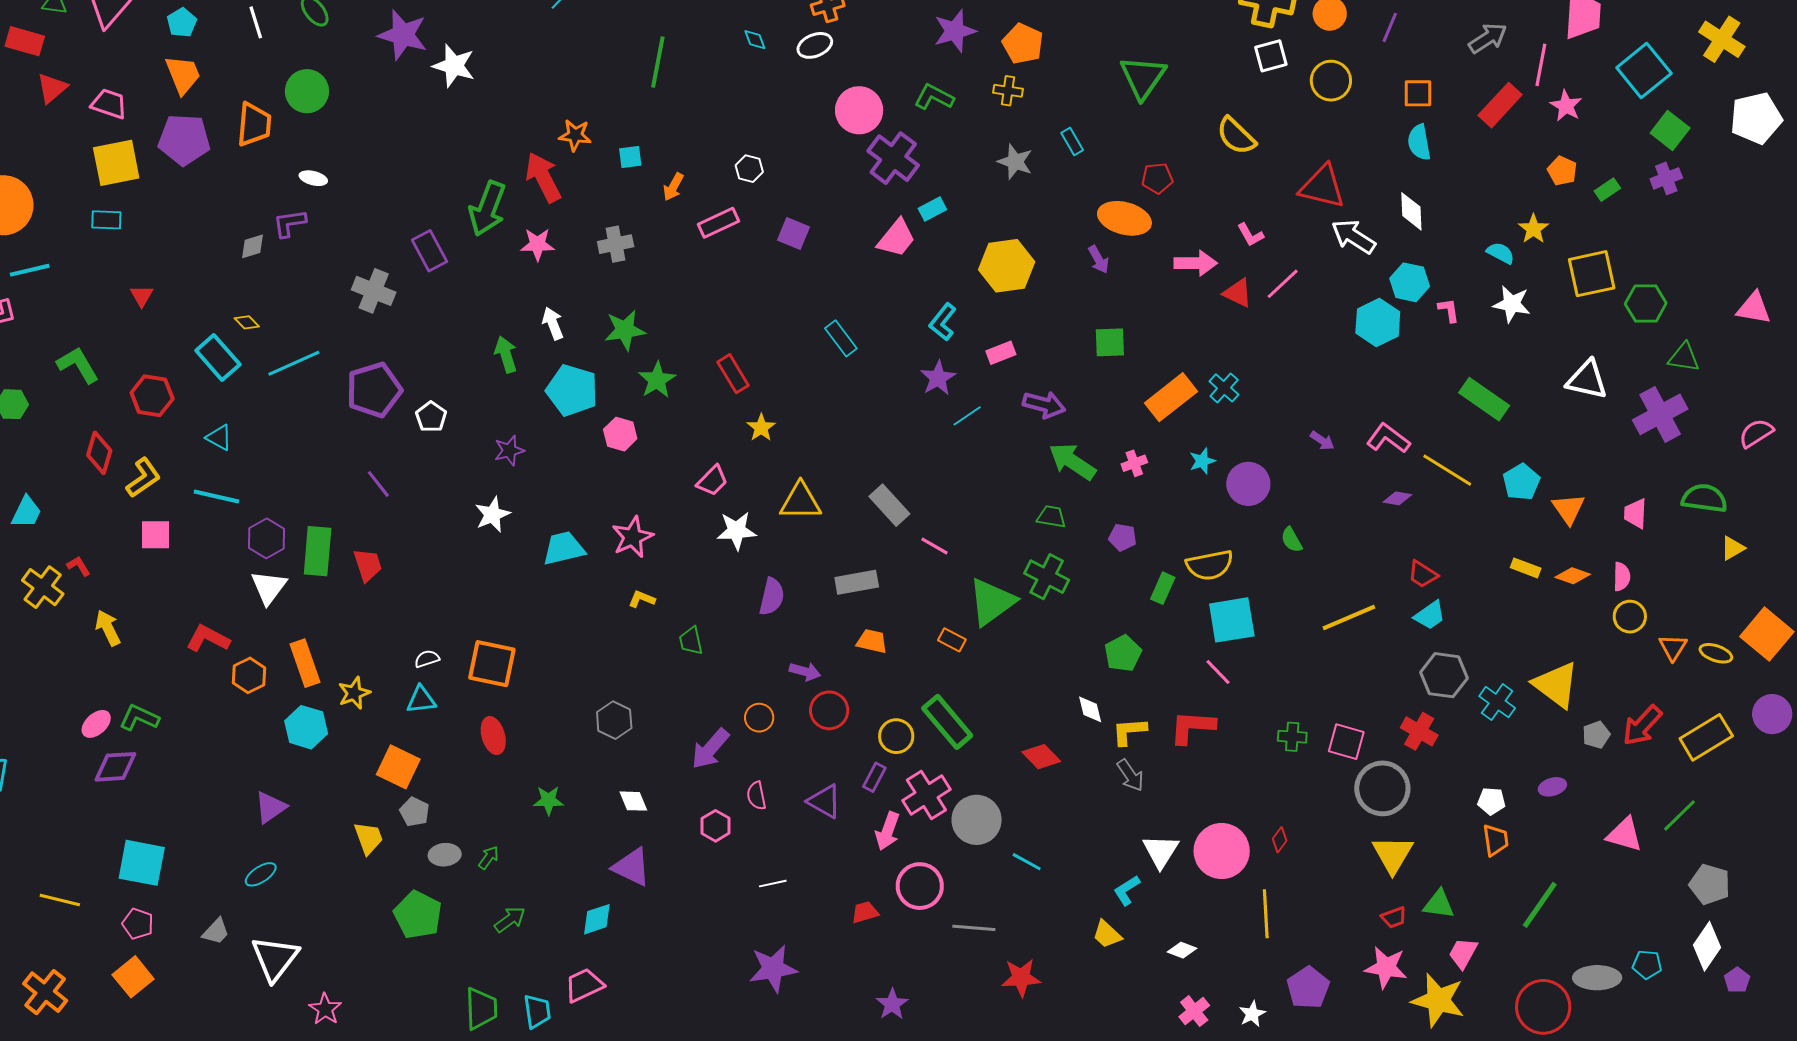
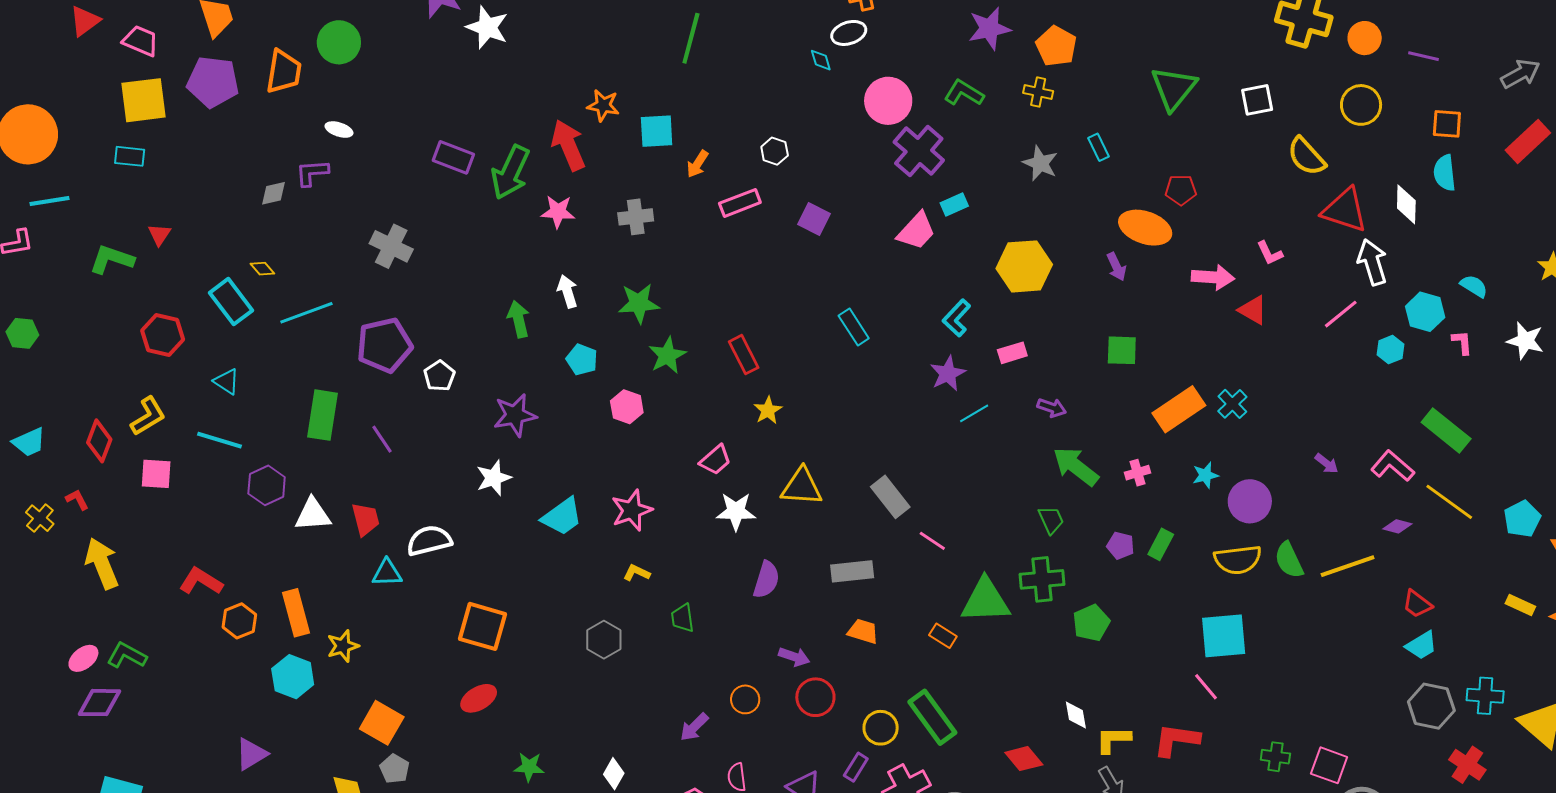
purple line: (1390, 27) -> (1423, 56), turned 76
cyan diamond: (755, 40) -> (821, 60), moved
white square: (1271, 56) -> (1257, 100), moved
yellow semicircle: (1236, 136) -> (1306, 156), moved
cyan square: (630, 157) -> (657, 131), size x1.5
white diamond: (1411, 211) -> (1406, 204), moved
white arrow: (1353, 237) -> (1372, 262), turned 36
purple rectangle: (430, 251) -> (453, 157), moved, turned -45
cyan semicircle: (1501, 253) -> (1474, 286), moved
pink line: (1283, 284) -> (1341, 314), moved
cyan hexagon: (1378, 322) -> (1390, 350), size x0.6
green L-shape: (78, 365) -> (112, 259), moved, turned -45
cyan pentagon: (572, 390) -> (582, 360), size x0.6
green rectangle: (1484, 399) -> (1446, 431), moved
purple arrow: (1044, 405) -> (1052, 408), size x0.7
purple star: (509, 450) -> (515, 415), size x1.4
red diamond: (99, 453) -> (99, 441), moved
cyan trapezoid: (26, 512) -> (29, 442), turned 36
green trapezoid: (1051, 517) -> (1051, 520), turned 52
green semicircle: (1292, 540) -> (1289, 560), size x1.4
cyan trapezoid: (564, 548) -> (562, 517), turned 153
green rectangle: (318, 551) -> (323, 415), moved
yellow semicircle: (1210, 565) -> (1238, 560), moved
green cross: (1047, 577) -> (1042, 579), turned -36
yellow cross: (43, 587) -> (40, 518), size x0.7
white triangle: (269, 587) -> (313, 515), moved, turned 45
green rectangle: (1163, 588) -> (1161, 544), moved
green triangle: (992, 602) -> (985, 601), turned 30
yellow line: (1349, 618) -> (1348, 566), moved
yellow arrow: (108, 628) -> (102, 563), size x1.4
green pentagon: (1123, 653) -> (1091, 623), moved
white semicircle: (427, 659) -> (429, 541), moved, size x1.8
cyan triangle: (421, 700) -> (387, 573), moved
cyan cross: (1497, 702) -> (1485, 696), moved, turned -36
gray hexagon: (614, 720) -> (604, 640), moved
red cross: (1419, 731) -> (1467, 765), moved
red ellipse: (493, 736) -> (479, 698), turned 72
purple arrow: (710, 749) -> (694, 727), size x0.7
white diamond: (633, 801) -> (614, 774), turned 48

